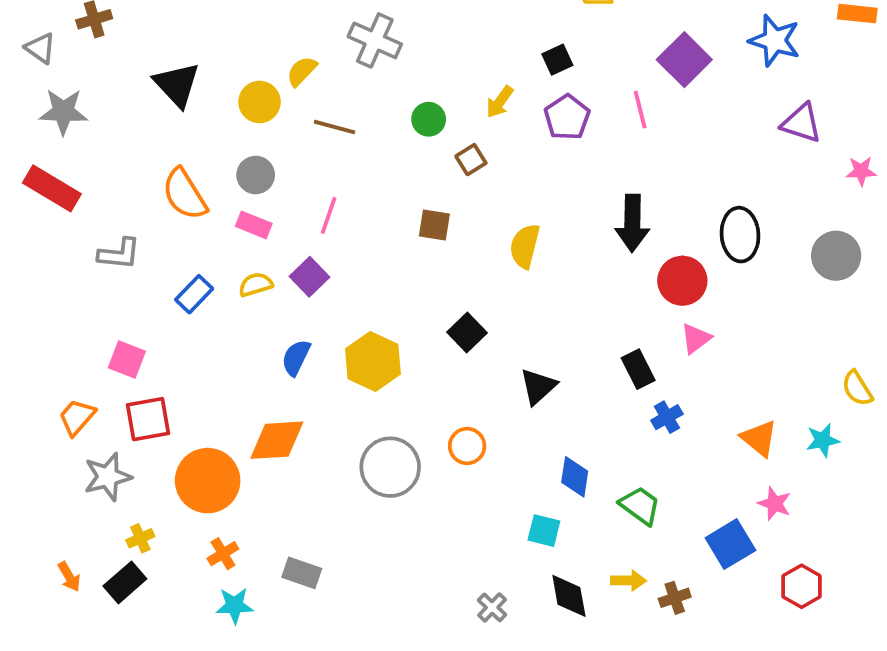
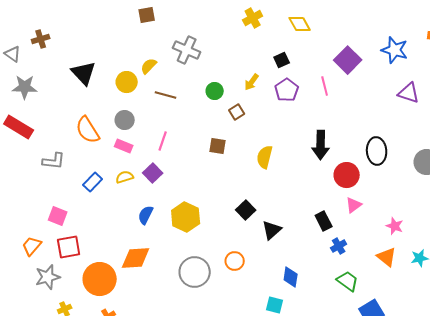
black square: (467, 333) -> (246, 210), moved
pink star: (775, 504) -> (395, 226), moved
green trapezoid: (640, 506) -> (348, 281), moved

